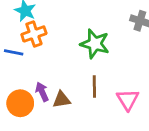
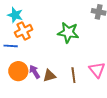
brown line: (94, 87) -> (73, 75), moved
orange circle: (20, 103) -> (18, 71), moved

